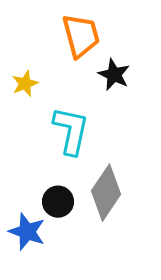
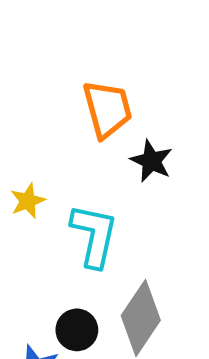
yellow star: (25, 84) -> (28, 201), moved

